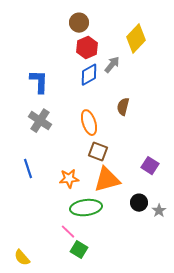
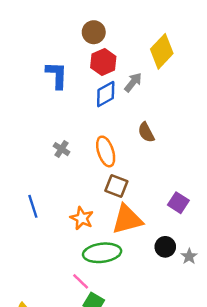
blue L-shape: (39, 82) -> (57, 75), moved
brown semicircle: (123, 107) -> (146, 132), turned -42
gray cross: (40, 121) -> (62, 149), moved, size x0.6
orange star: (69, 179) -> (82, 218), turned 30

